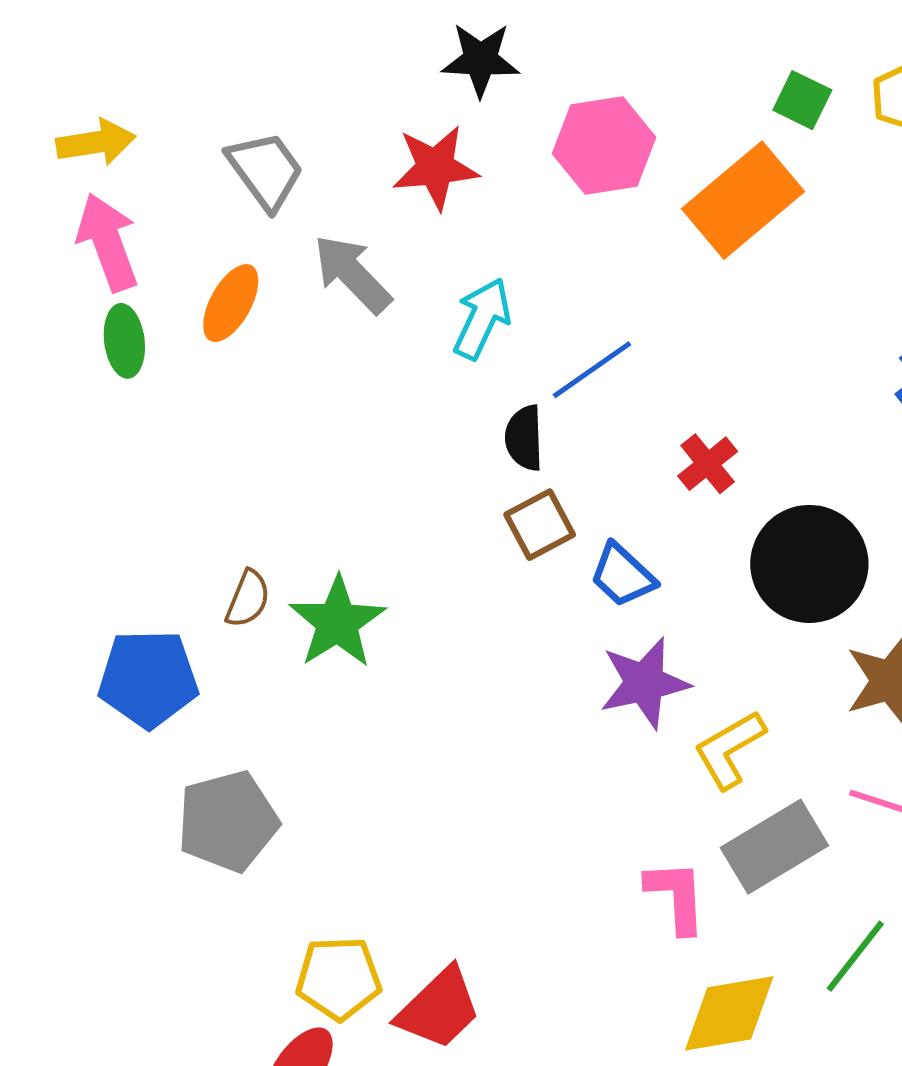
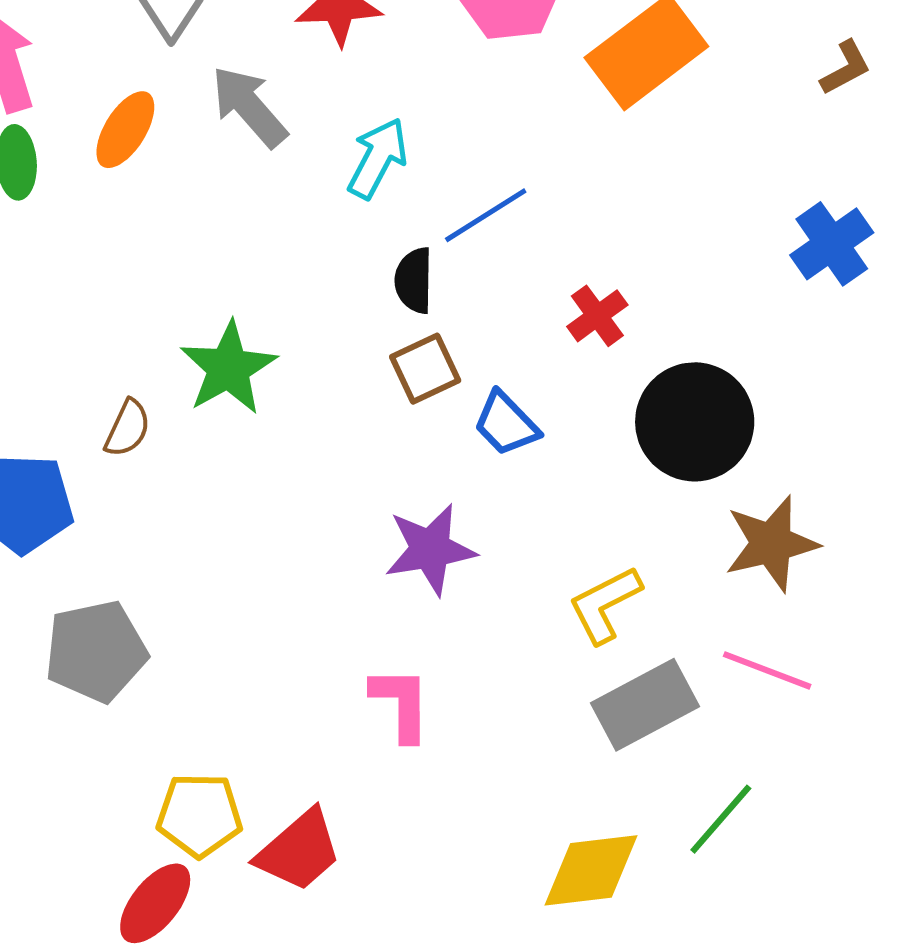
green star: (337, 622) -> (228, 368), moved
purple star: (644, 683) -> (430, 549), moved
pink L-shape: (676, 896) -> (401, 704), moved

